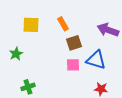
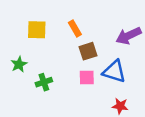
purple arrow: (108, 30) -> (128, 36), turned -45
green cross: (28, 87) -> (44, 82), moved

